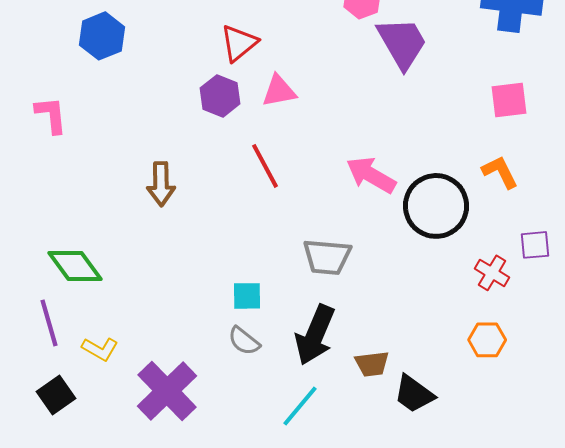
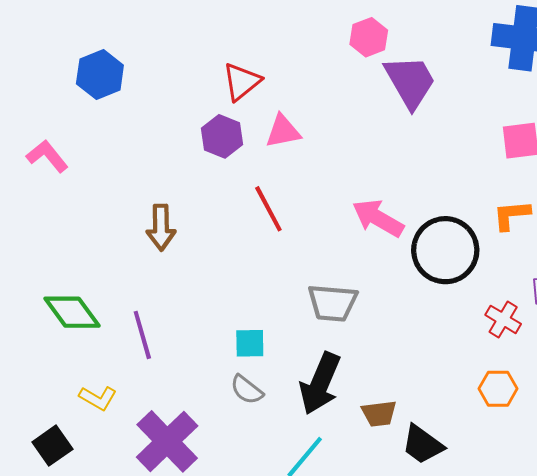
pink L-shape: (51, 115) -> (47, 156), turned -33
orange L-shape: (500, 172) -> (511, 215), turned -69
purple line: (49, 323) -> (142, 335), moved

